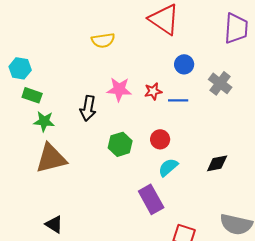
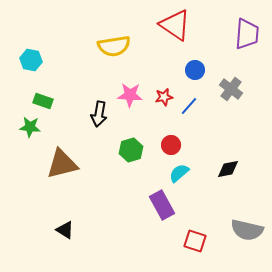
yellow semicircle: (103, 40) -> (114, 46), size x1.4
cyan hexagon: (20, 68) -> (31, 60), moved
blue line: (178, 100) -> (189, 106), turned -48
green star: (44, 121) -> (30, 127), moved

